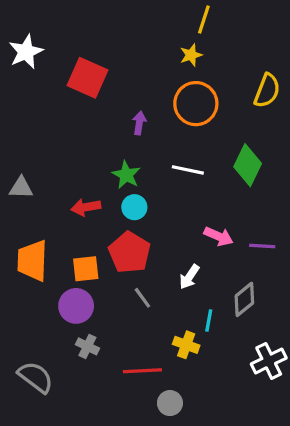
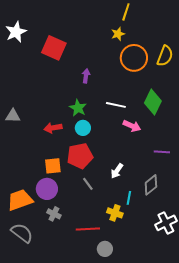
orange circle: (196, 104) -> (134, 58), moved
pink arrow: (219, 236) -> (132, 126), moved
red pentagon: (129, 253) -> (80, 156), turned 30
orange trapezoid: (32, 261) -> (20, 200), moved, turned 68

